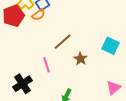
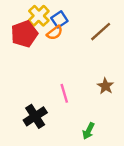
brown line: (62, 42) -> (101, 32), moved

